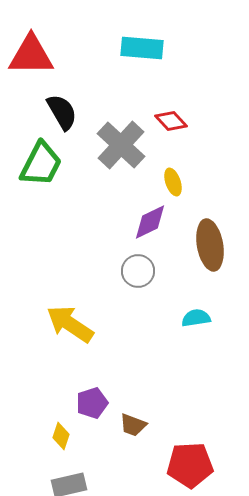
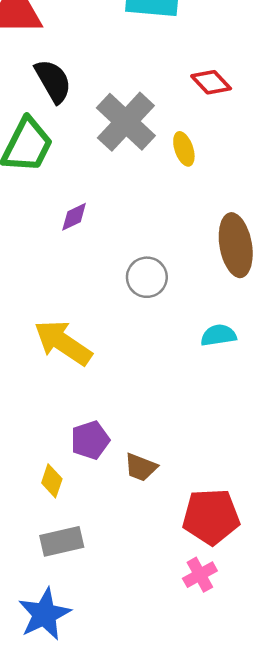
red diamond: (171, 121) -> (211, 82), moved
yellow ellipse: (173, 182) -> (184, 149), moved
purple diamond: (150, 222) -> (74, 217), moved, size x0.7

